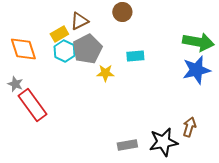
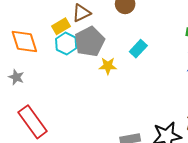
cyan rectangle: (135, 56) -> (138, 49), turned -42
red rectangle: (32, 105) -> (33, 122), moved

